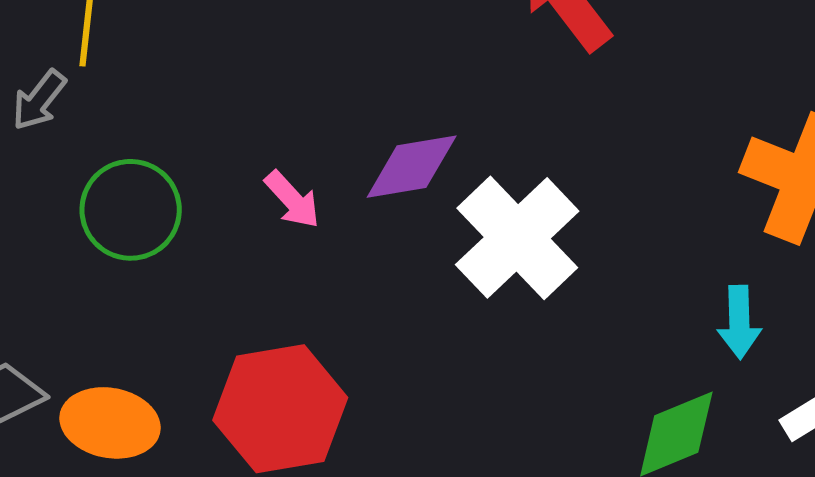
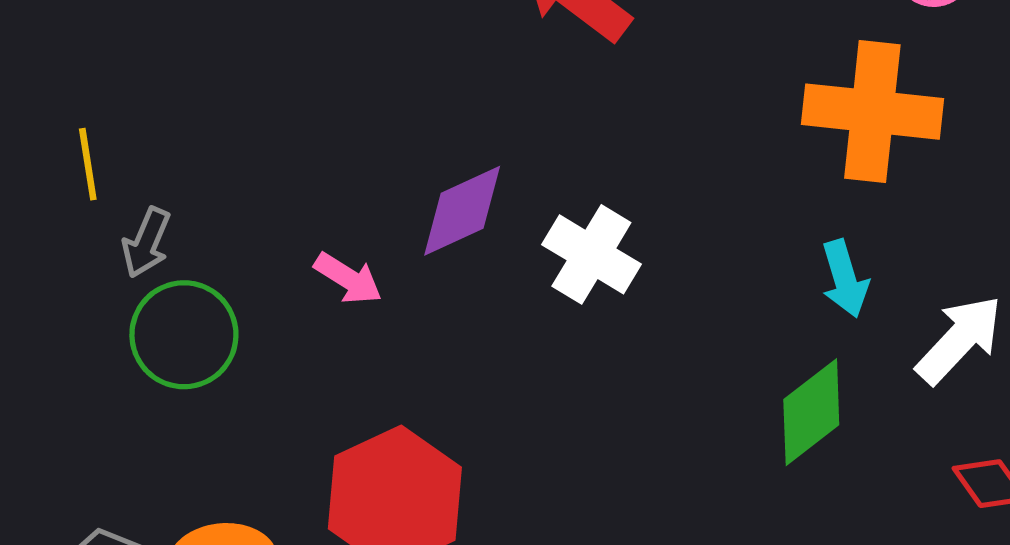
gray arrow: (39, 100) -> (146, 243), moved
white cross: (517, 238) -> (591, 254), size x0.7

